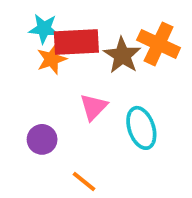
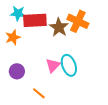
orange star: (52, 59) -> (13, 37), moved
pink triangle: (94, 107) -> (53, 65), moved

